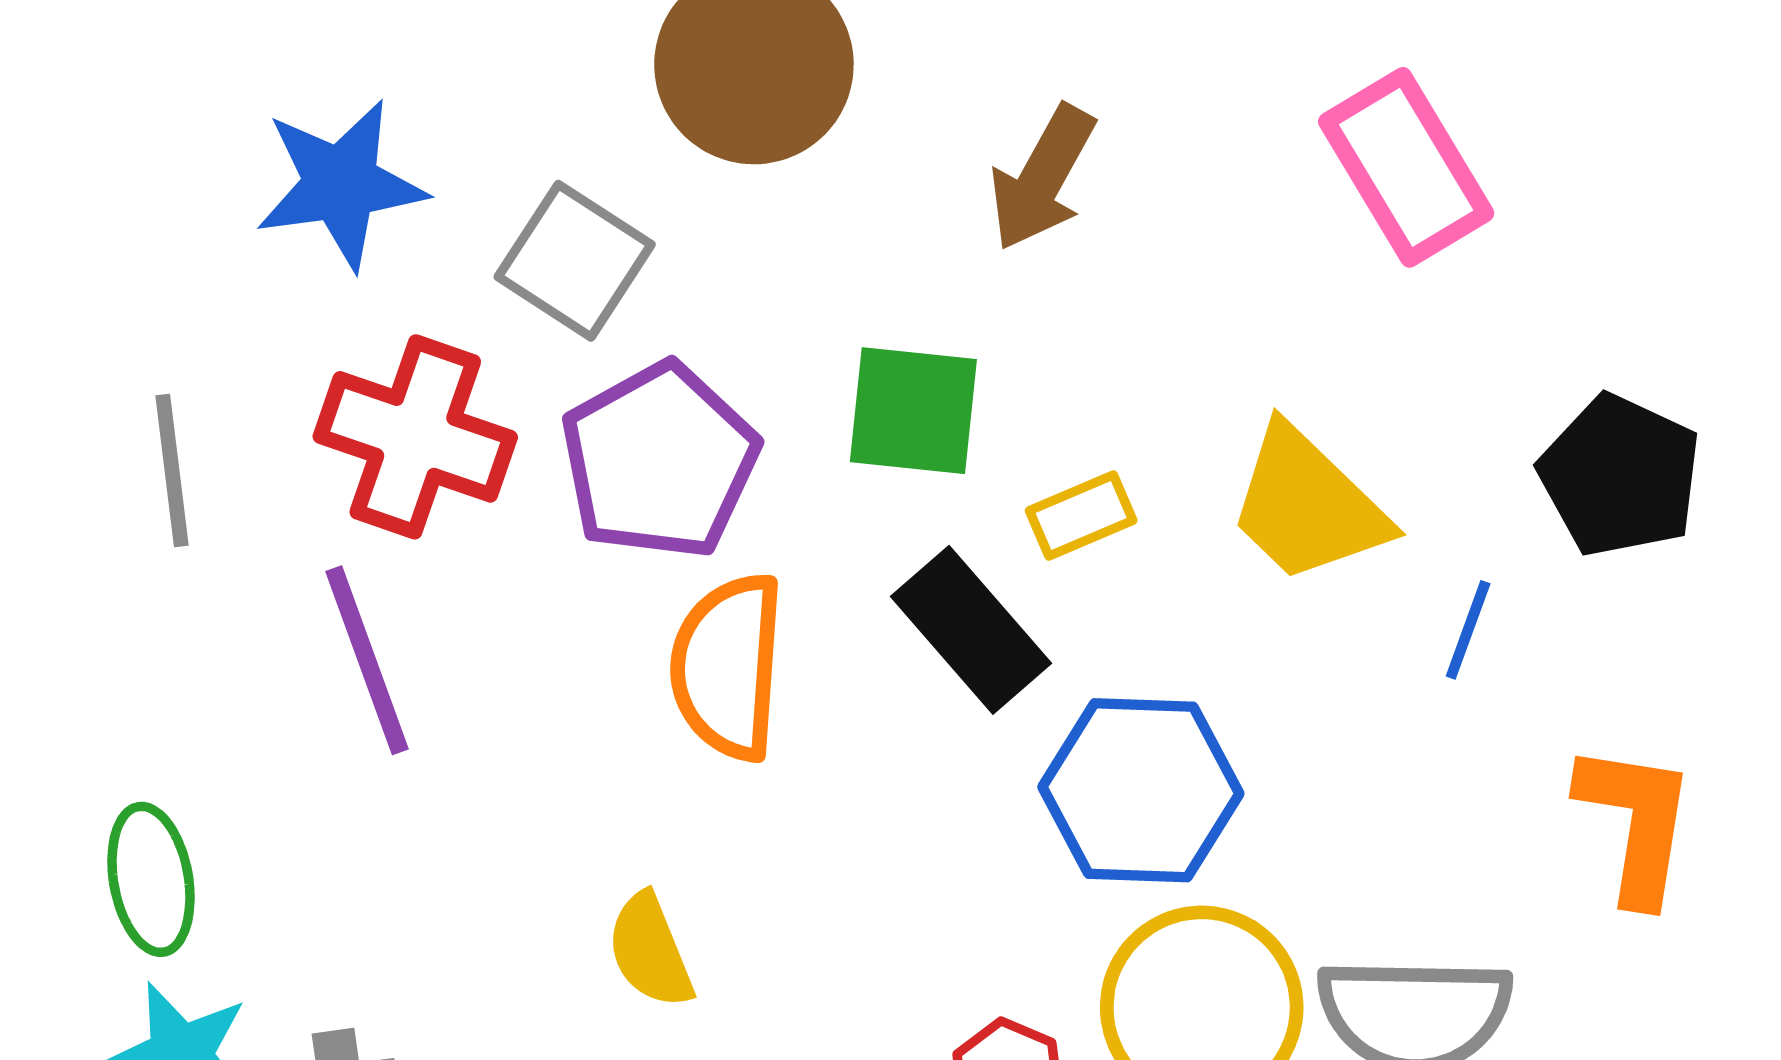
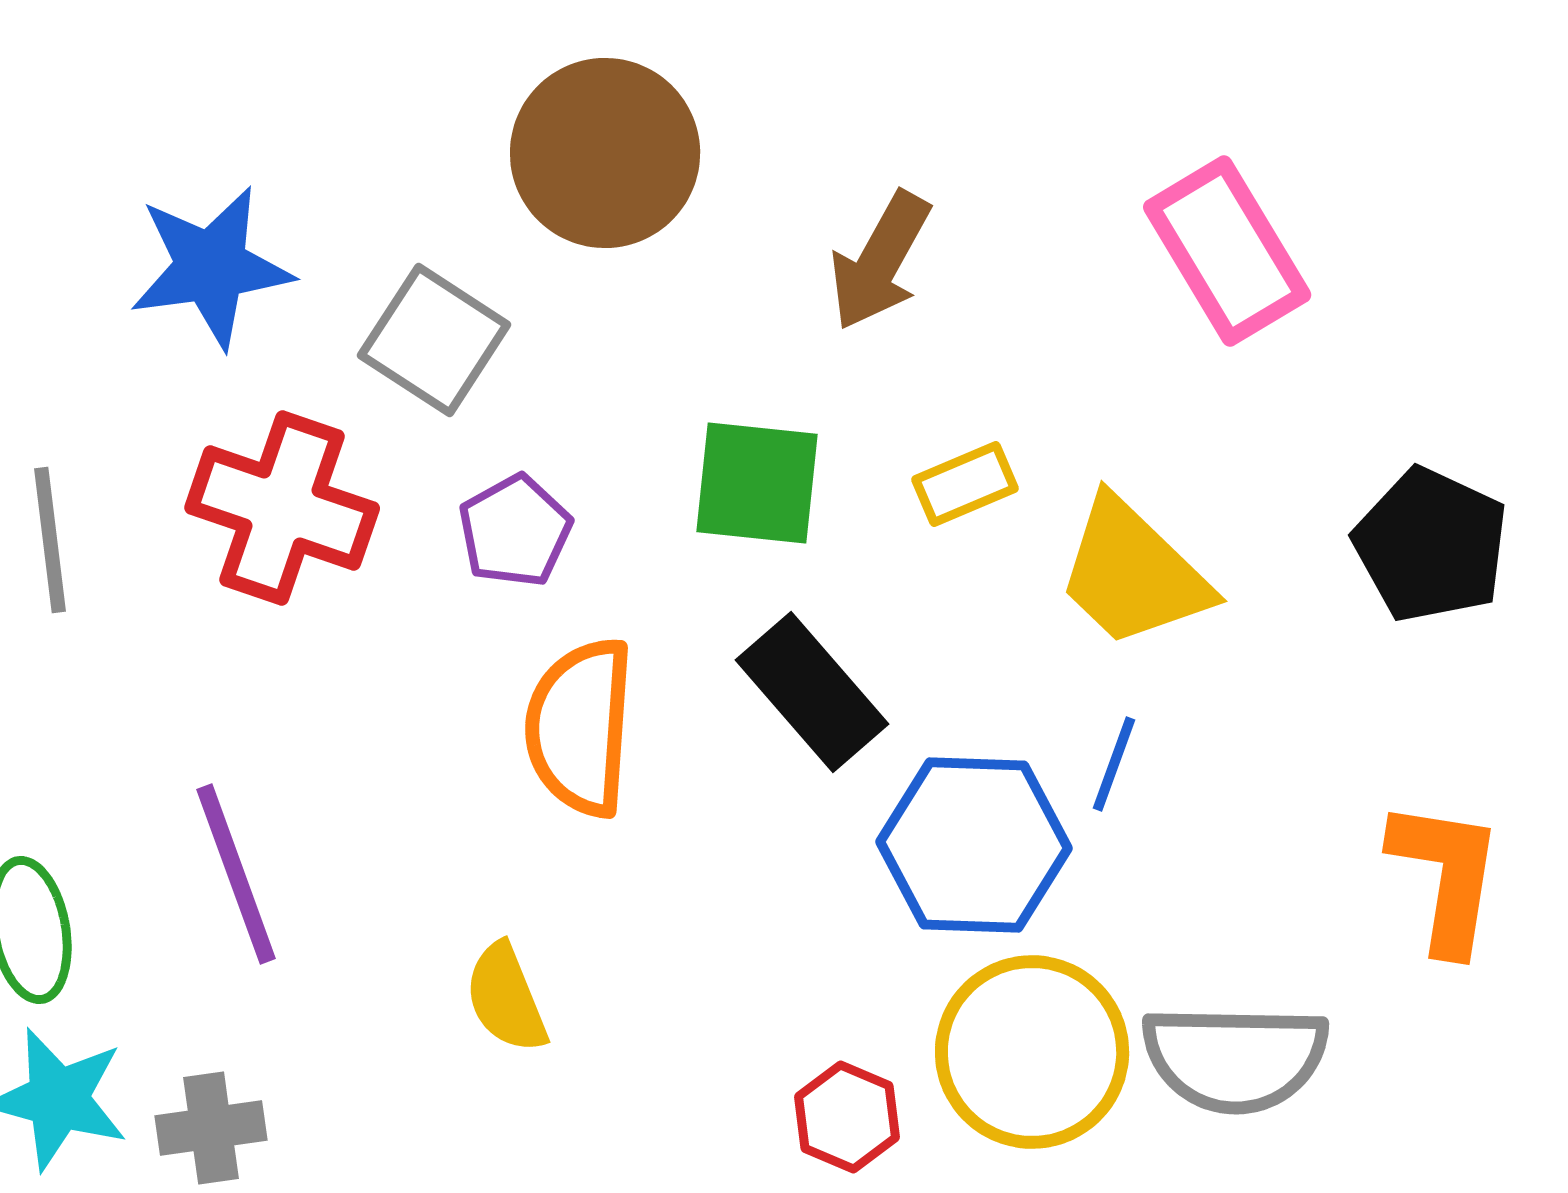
purple pentagon: (660, 461) -> (515, 531), size x0.6
yellow rectangle: (1081, 516) -> (965, 484), moved
blue line: (1468, 630) -> (1114, 764), moved
purple line: (367, 660) -> (236, 874), moved

